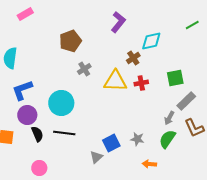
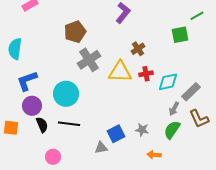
cyan diamond: (151, 41) -> (168, 82), moved
gray cross: (84, 69) -> (89, 60), size x1.6
green square: (175, 78) -> (180, 35), moved
gray triangle: (96, 157) -> (101, 148), turned 32
pink circle: (39, 168) -> (53, 157), moved

